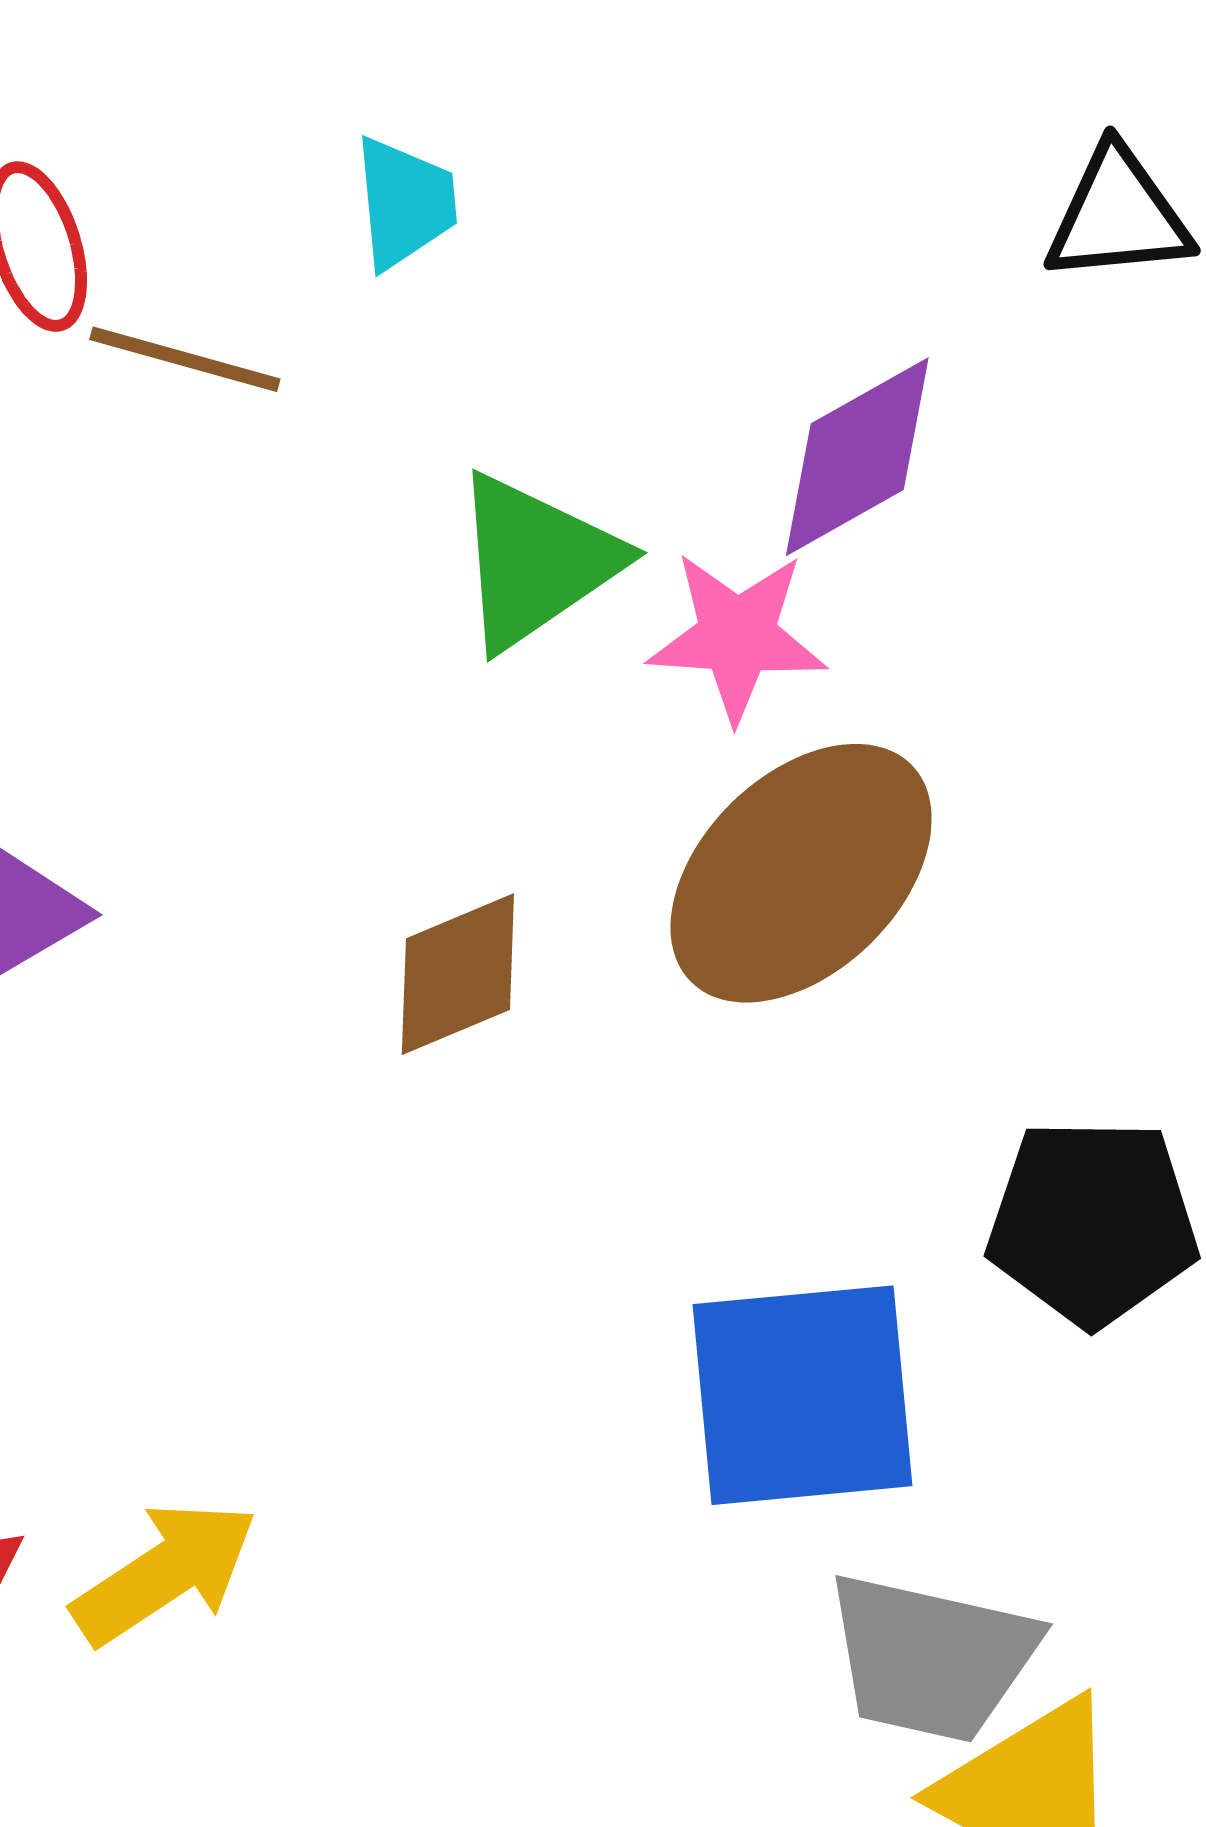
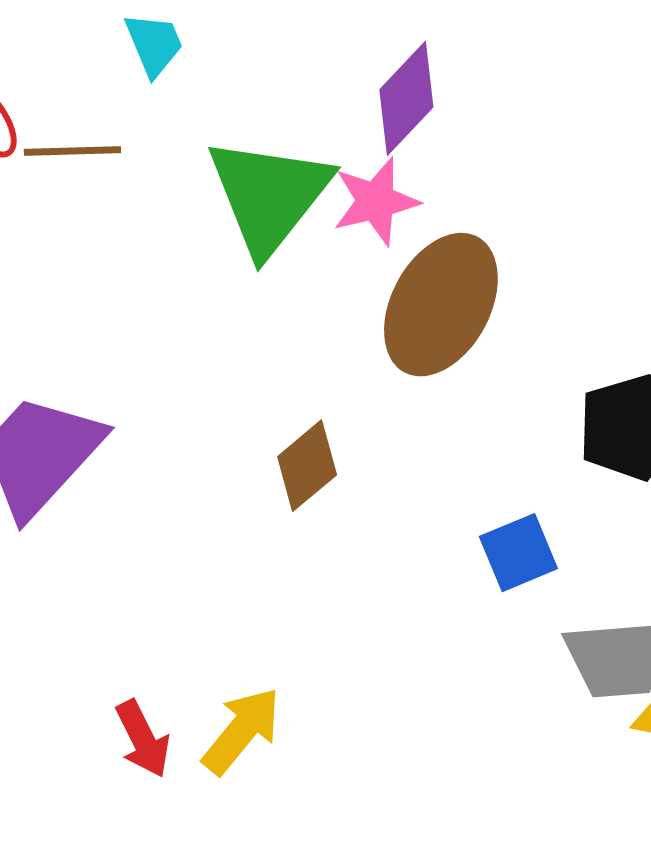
green triangle: (536, 561) -> (269, 195), size x1.4
brown diamond: (458, 974) -> (307, 466), moved
blue square: (802, 1395) -> (518, 553), size x0.6

